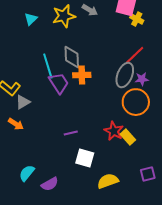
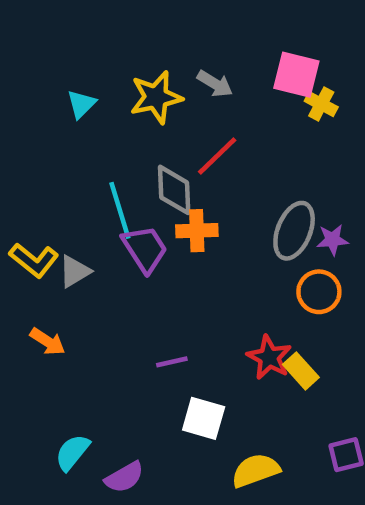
red line: (135, 55) -> (217, 156), moved
gray triangle: (23, 102) -> (75, 271), moved
orange circle: (136, 102) -> (319, 292), size x0.7

